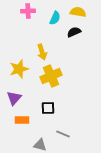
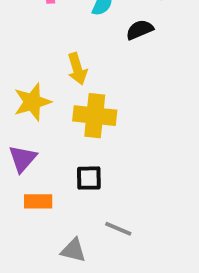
yellow cross: (51, 76) -> (95, 116), turned 30

